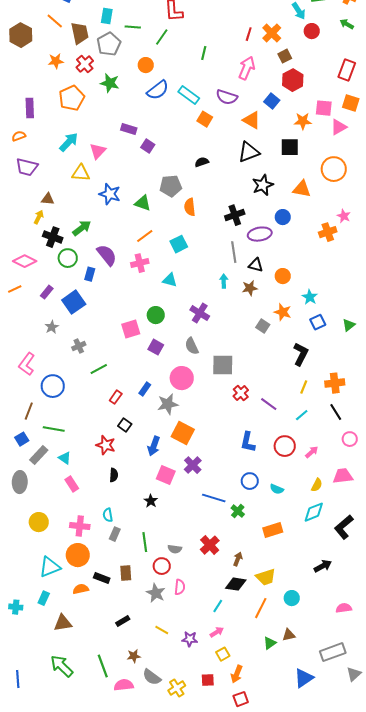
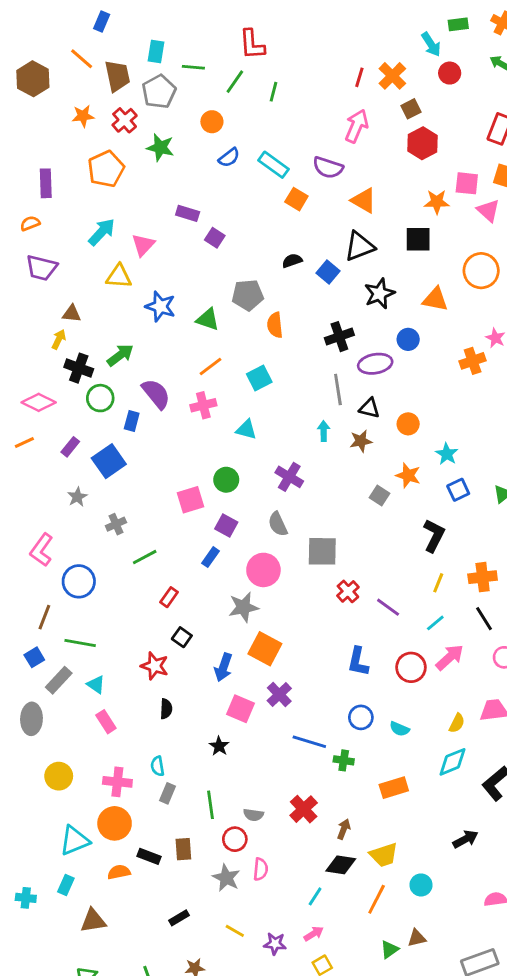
green line: (204, 53) -> (274, 92), moved
blue semicircle: (158, 90) -> (229, 158), size x0.7
blue square: (272, 101) -> (328, 272), moved
pink triangle: (339, 127) -> (488, 211), turned -48
blue rectangle: (145, 389) -> (210, 557), moved
pink arrow: (312, 452) -> (450, 657), moved, size x1.5
green cross: (238, 511) -> (344, 760), turned -32

